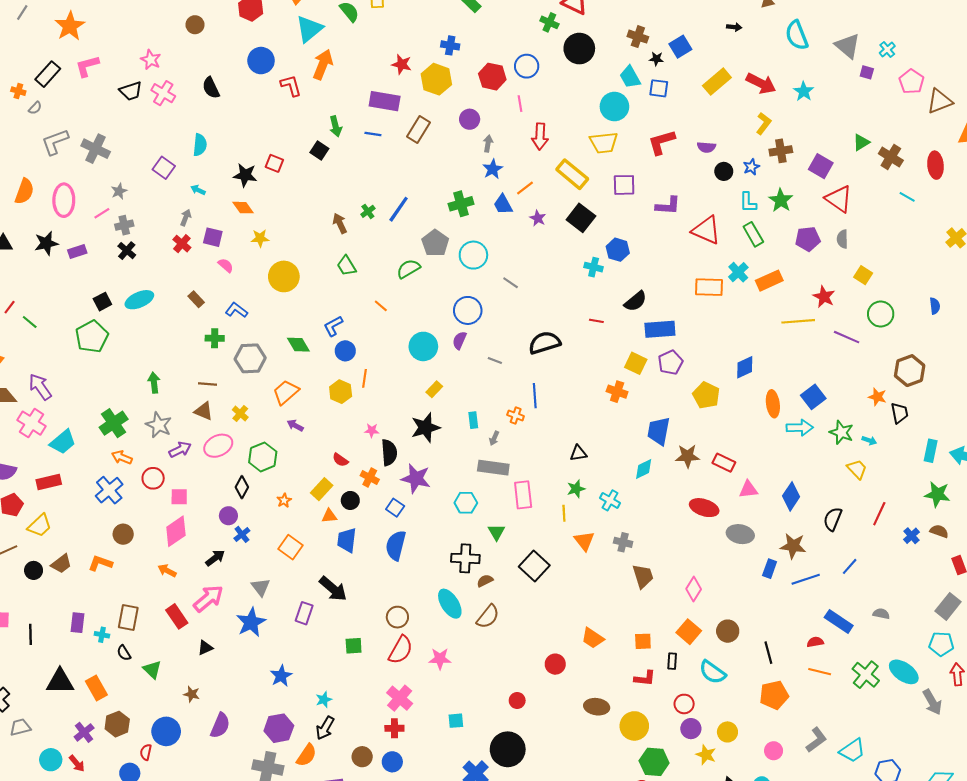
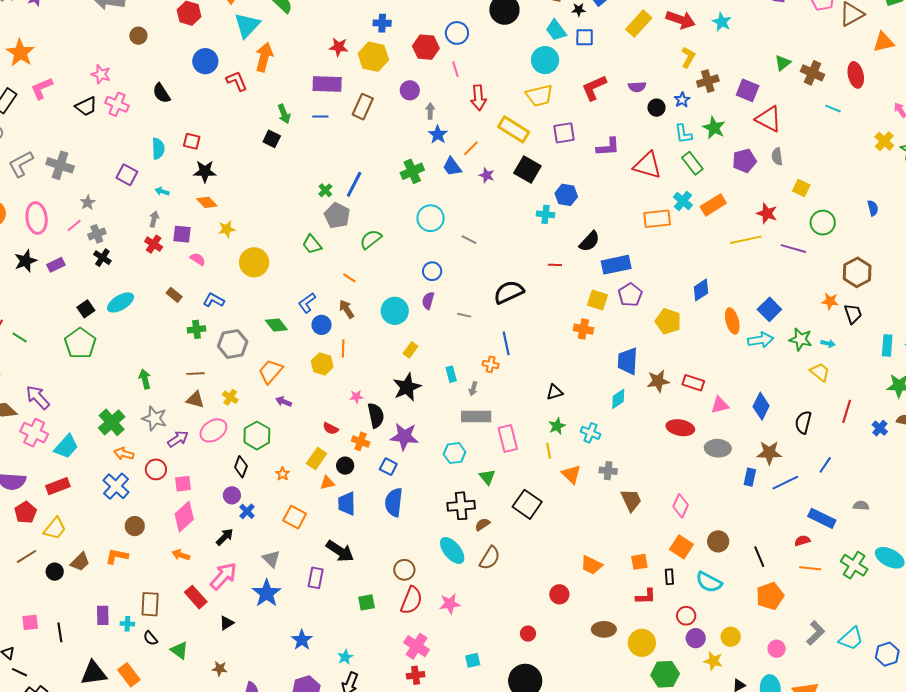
red square: (274, 163) -> (192, 141), moved
brown arrow: (340, 223) -> (346, 309), moved
gray pentagon: (435, 243) -> (337, 216), moved
blue circle: (468, 310) -> (432, 271), size x0.7

